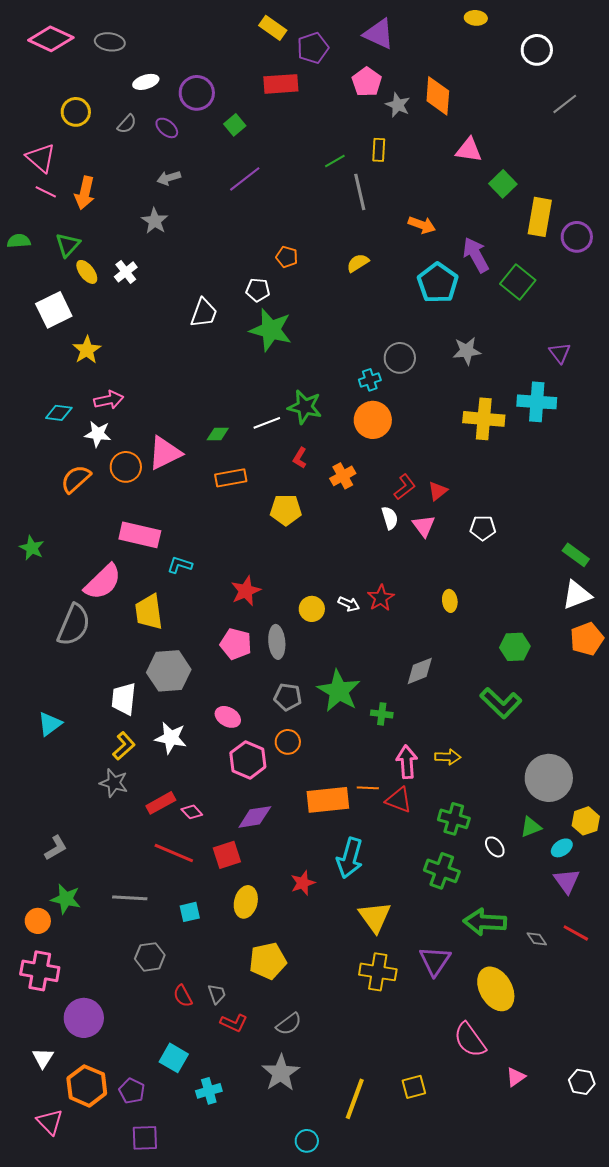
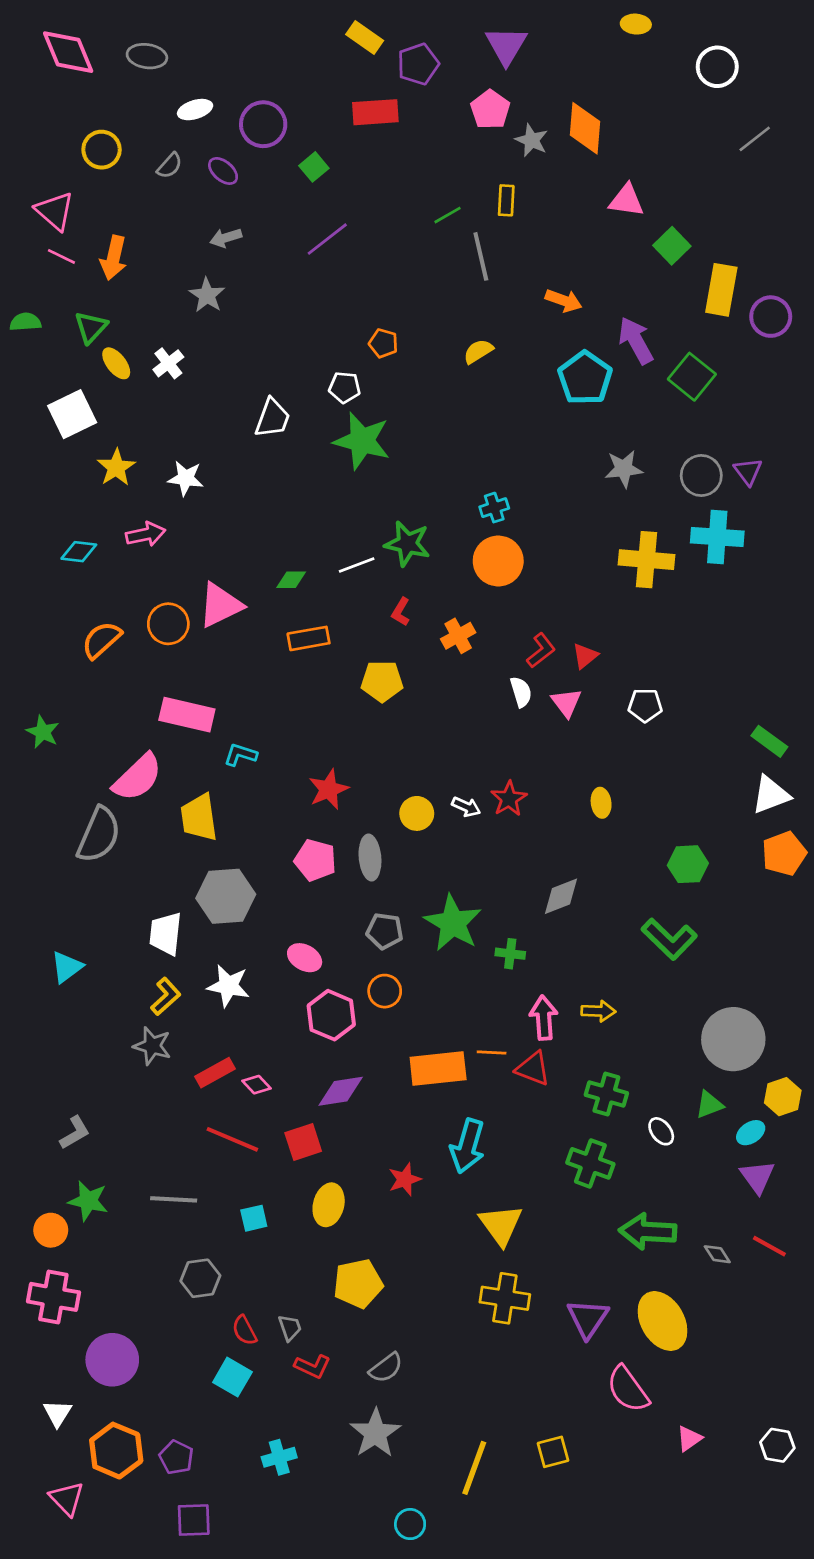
purple triangle: (379, 34) -> (506, 45), turned 36
pink diamond: (51, 39) -> (68, 52), turned 42
gray circle: (400, 358) -> (701, 476), moved
white star: (98, 434) -> (186, 478), moved
purple triangle: (435, 961) -> (588, 1318), moved
cyan square: (174, 1058) -> (232, 1377), moved

